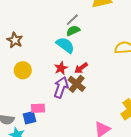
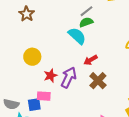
brown star: (15, 40) -> (27, 14), moved
red star: (61, 68) -> (50, 76), moved
brown cross: (77, 84) -> (98, 81), moved

